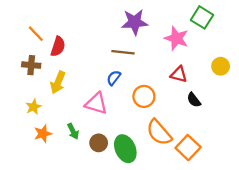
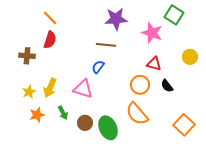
orange line: (36, 34) -> (50, 18), moved
yellow arrow: (58, 82) -> (50, 88), moved
orange circle: (144, 96) -> (140, 85), moved
orange square: (188, 148) -> (184, 125), moved

